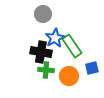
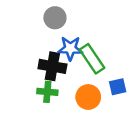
blue star: (55, 38) -> (70, 48), turned 30
green cross: (46, 70) -> (47, 92), moved

